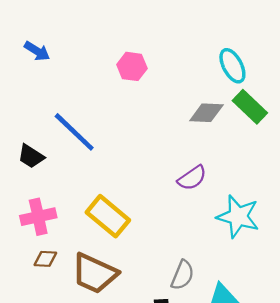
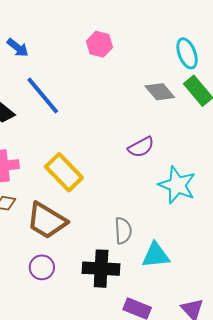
blue arrow: (37, 51) -> (18, 48), moved
gray diamond: (206, 113) -> (160, 92), turned 40
gray semicircle: (183, 275) -> (123, 231), turned -32

